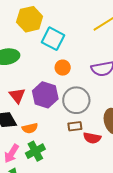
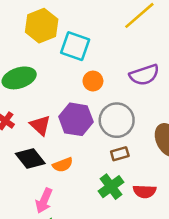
red semicircle: (92, 138) -> (145, 191), moved
green cross: (35, 151) -> (111, 187), moved

